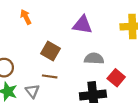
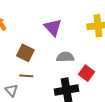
purple triangle: (83, 25) -> (53, 27), turned 42

